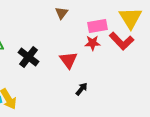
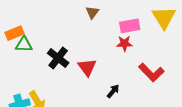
red L-shape: (122, 41) -> (151, 73), moved
red triangle: (69, 60) -> (87, 67), moved

